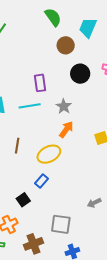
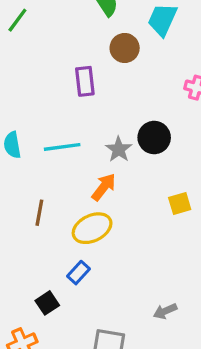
black circle: (80, 74) -> (154, 138), moved
purple rectangle: (40, 83) -> (85, 81), moved
orange arrow: (66, 129) -> (104, 187), moved

